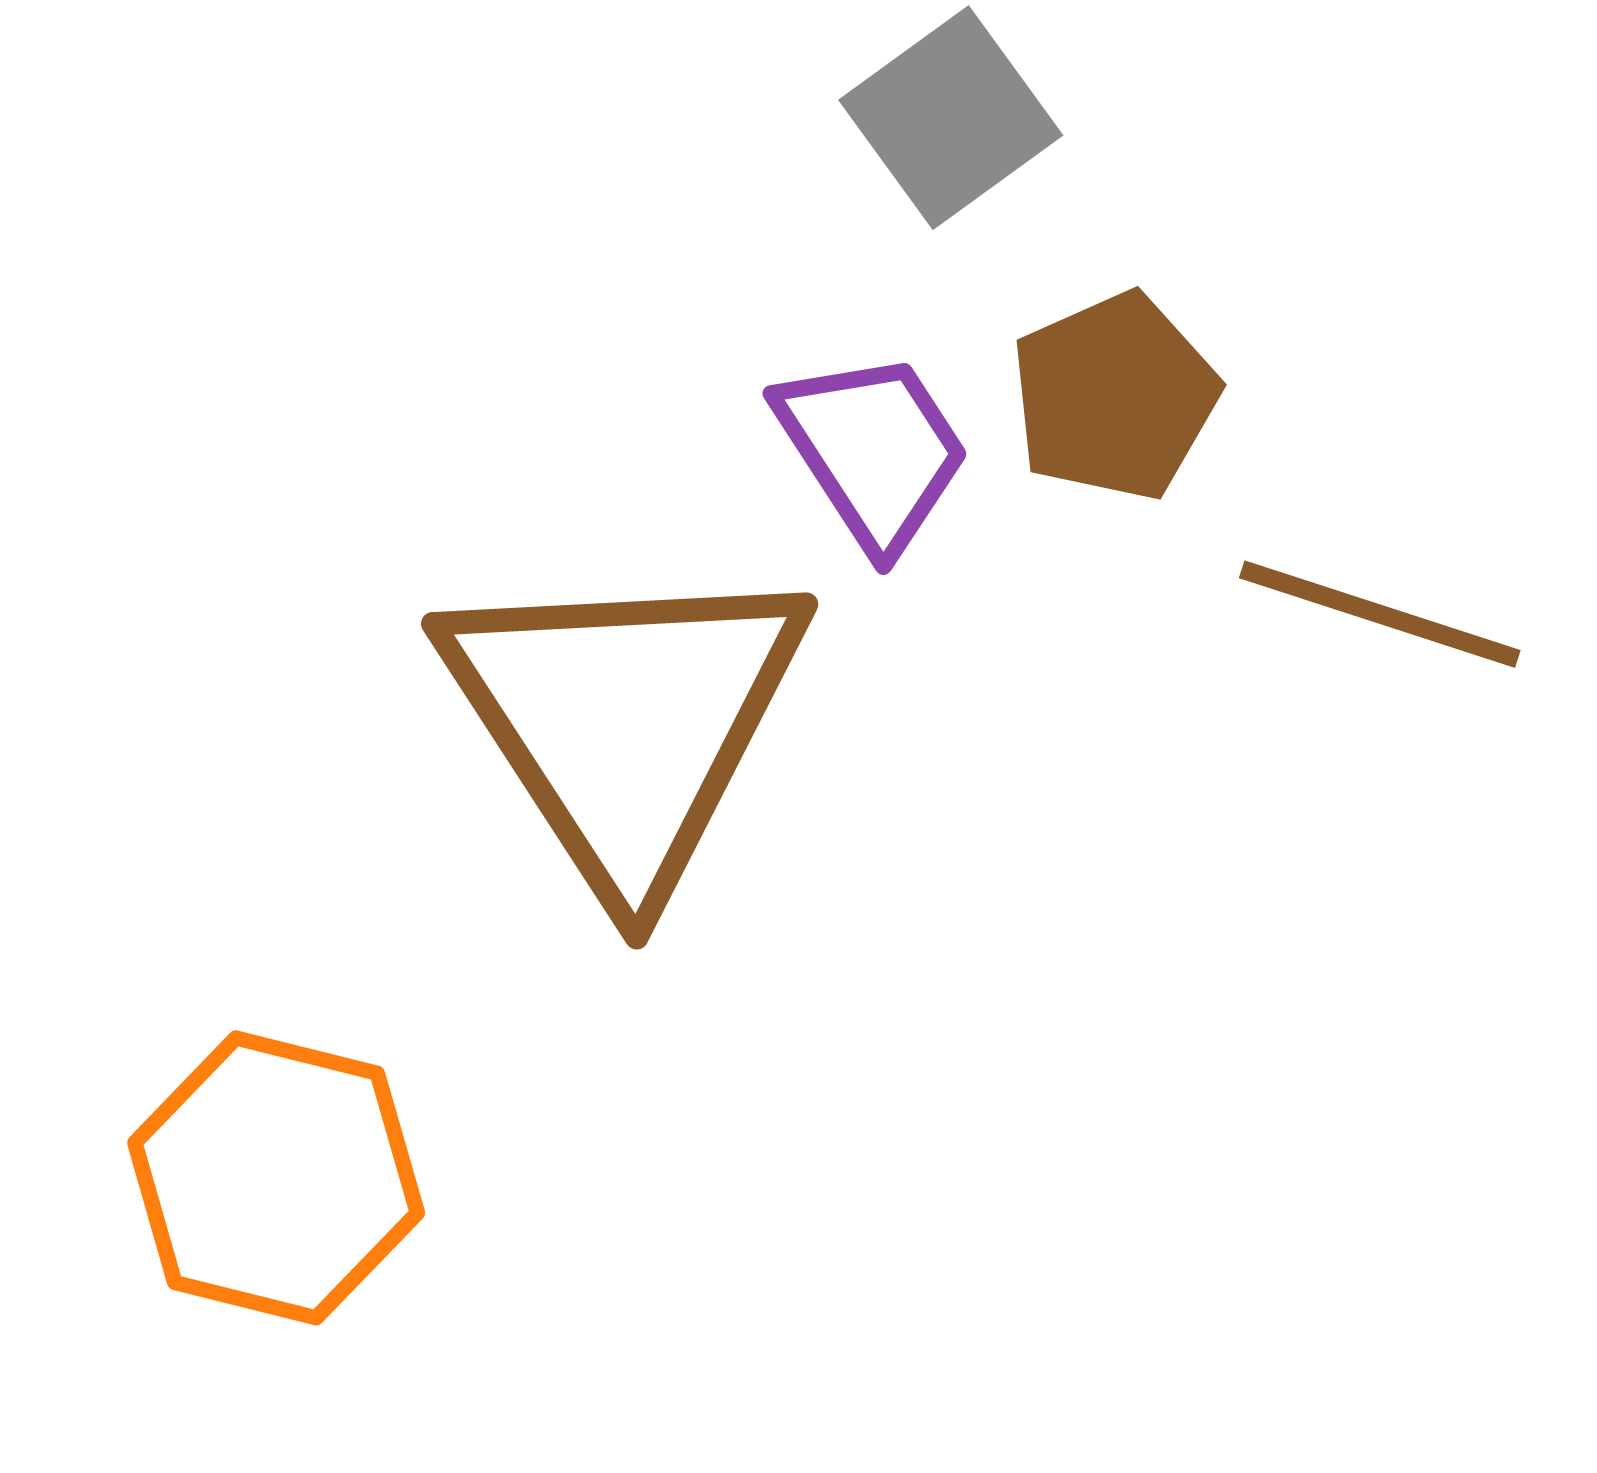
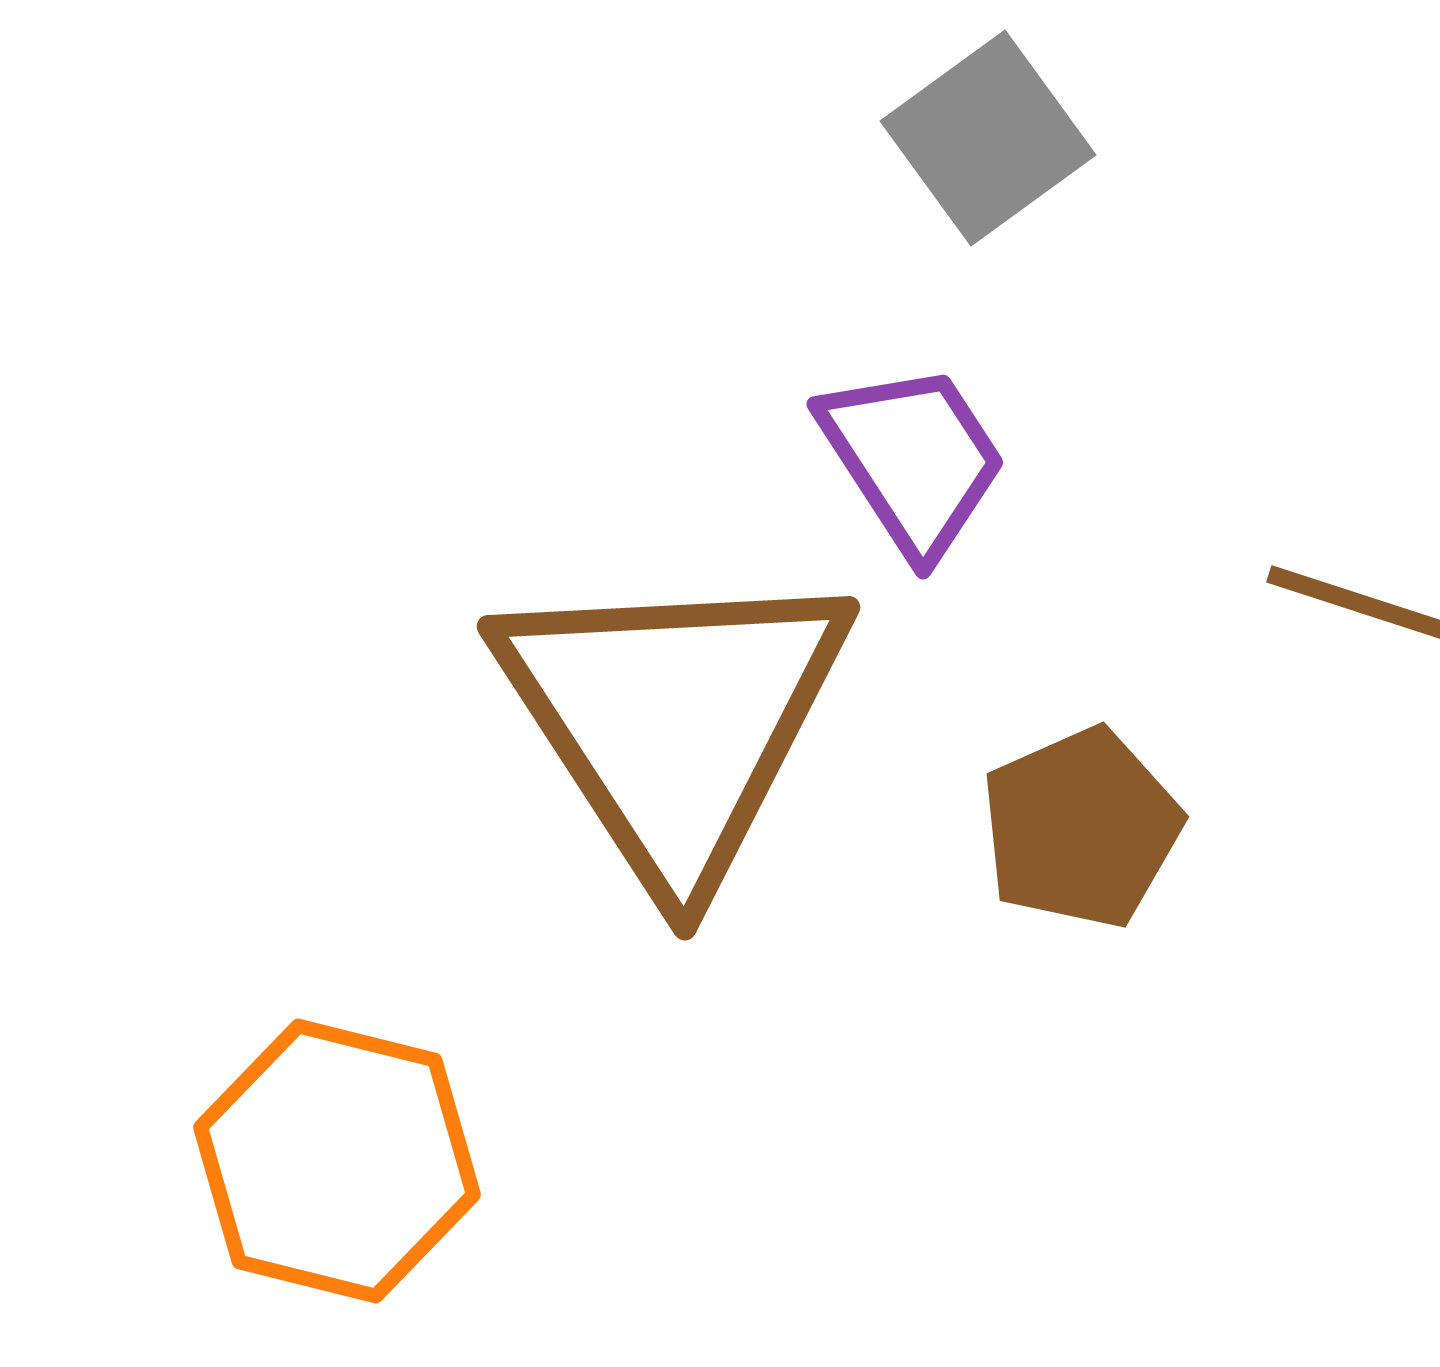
brown pentagon: (1114, 396) -> (1081, 828), moved

